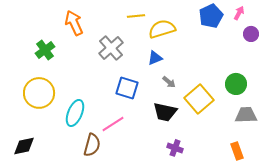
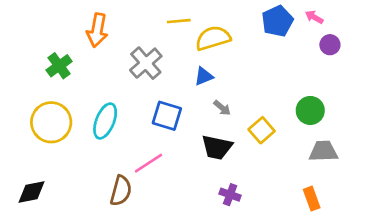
pink arrow: (239, 13) -> (314, 17), turned -88
orange arrow: (74, 23) -> (97, 30), turned -145
yellow square: (199, 99) -> (262, 130), size x0.7
cyan ellipse: (75, 113) -> (105, 121), moved

